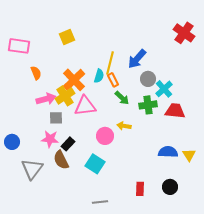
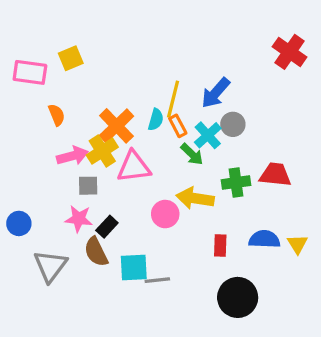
yellow square: (67, 37) -> (71, 58), moved
cyan cross: (164, 89) -> (208, 135), moved
green cross: (148, 105) -> (236, 183), moved
yellow arrow: (124, 126) -> (195, 198), size x1.6
cyan square: (95, 164) -> (134, 268), moved, turned -36
black circle: (170, 187) -> (238, 297), moved, size x1.6
red rectangle: (140, 189) -> (220, 246), moved
gray line: (100, 202) -> (157, 280), moved

